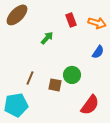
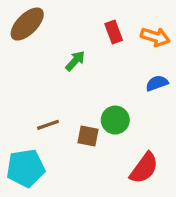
blue semicircle: (98, 52) -> (157, 83), turned -144
brown line: (30, 78) -> (48, 125), turned 48

